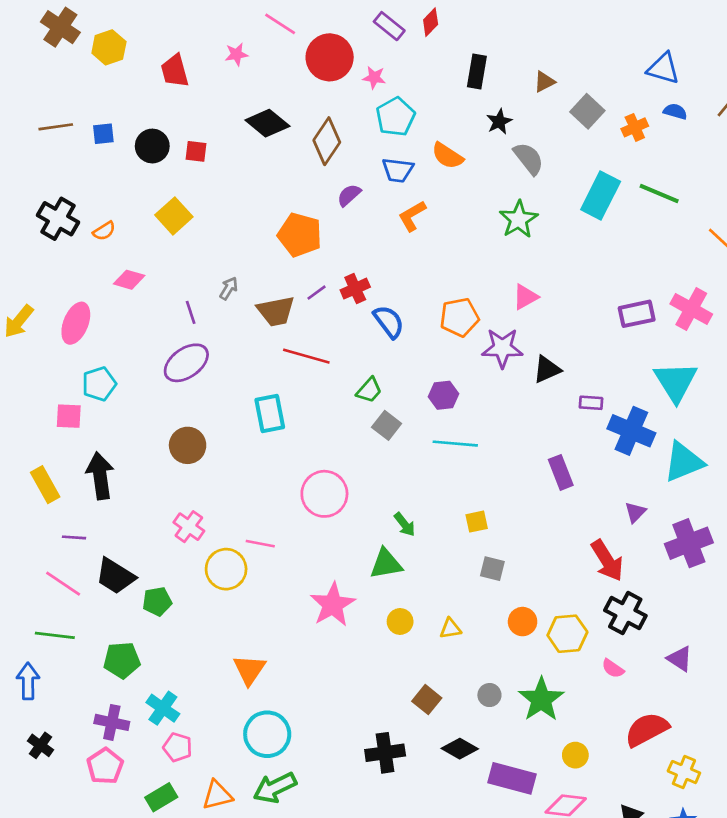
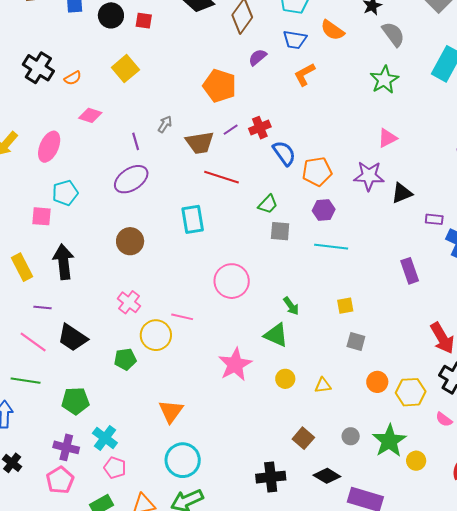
orange pentagon: (459, 317) -> (317, 171), moved
gray square: (387, 425) -> (280, 231), turned -35
green triangle: (386, 564) -> (276, 335), turned 32
green pentagon: (157, 601) -> (125, 359), moved
yellow circle: (575, 755) -> (416, 461), moved

